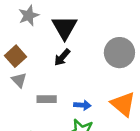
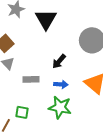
black arrow: (62, 57) -> (59, 61), moved

